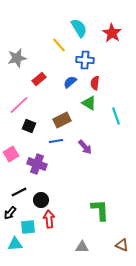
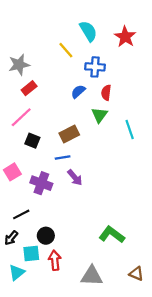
red rectangle: (39, 79) -> (29, 88), moved
green triangle: (89, 103) -> (99, 115), turned 35
purple arrow: (85, 147) -> (75, 178), moved
black circle: (41, 200) -> (46, 236), moved
green L-shape: (100, 210) -> (112, 235), turned -50
red arrow: (49, 219) -> (55, 260), moved
cyan triangle: (15, 244) -> (17, 273), turned -35
gray triangle: (82, 247) -> (92, 276), size x1.5

